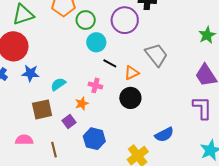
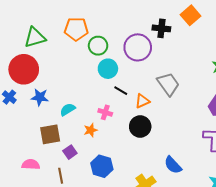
purple square: (69, 121) -> (70, 152), moved
blue semicircle: (164, 135) -> (173, 165), turned 72

